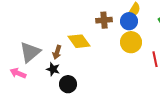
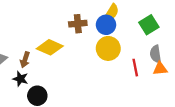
yellow diamond: (79, 41) -> (50, 47), turned -30

